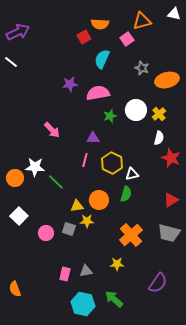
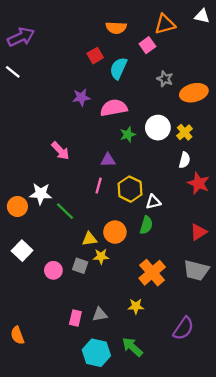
red square: (84, 37) -> (95, 56), moved

